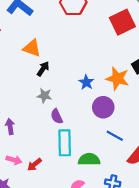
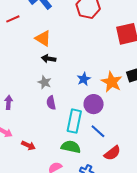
black arrow: (43, 69) -> (49, 59), turned -128
cyan rectangle: (65, 143) -> (74, 121), moved
red arrow: (34, 165) -> (28, 145), moved, turned -128

